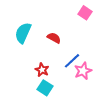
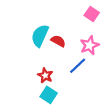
cyan semicircle: (23, 33) -> (40, 36), moved
pink star: (83, 71) -> (89, 45), moved

